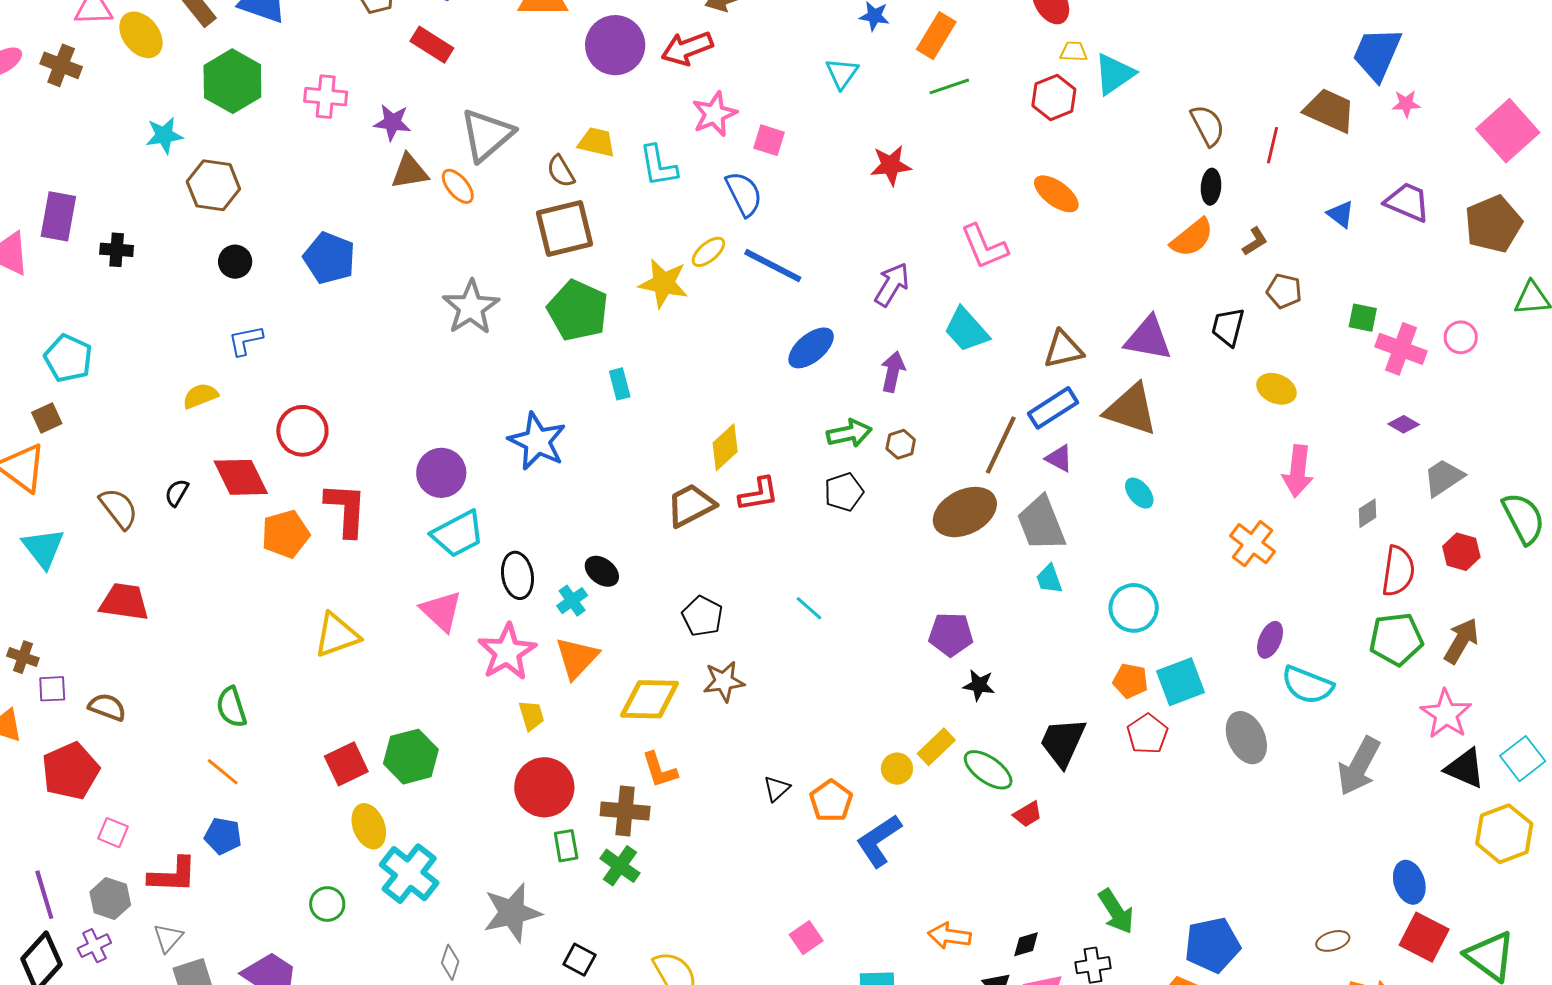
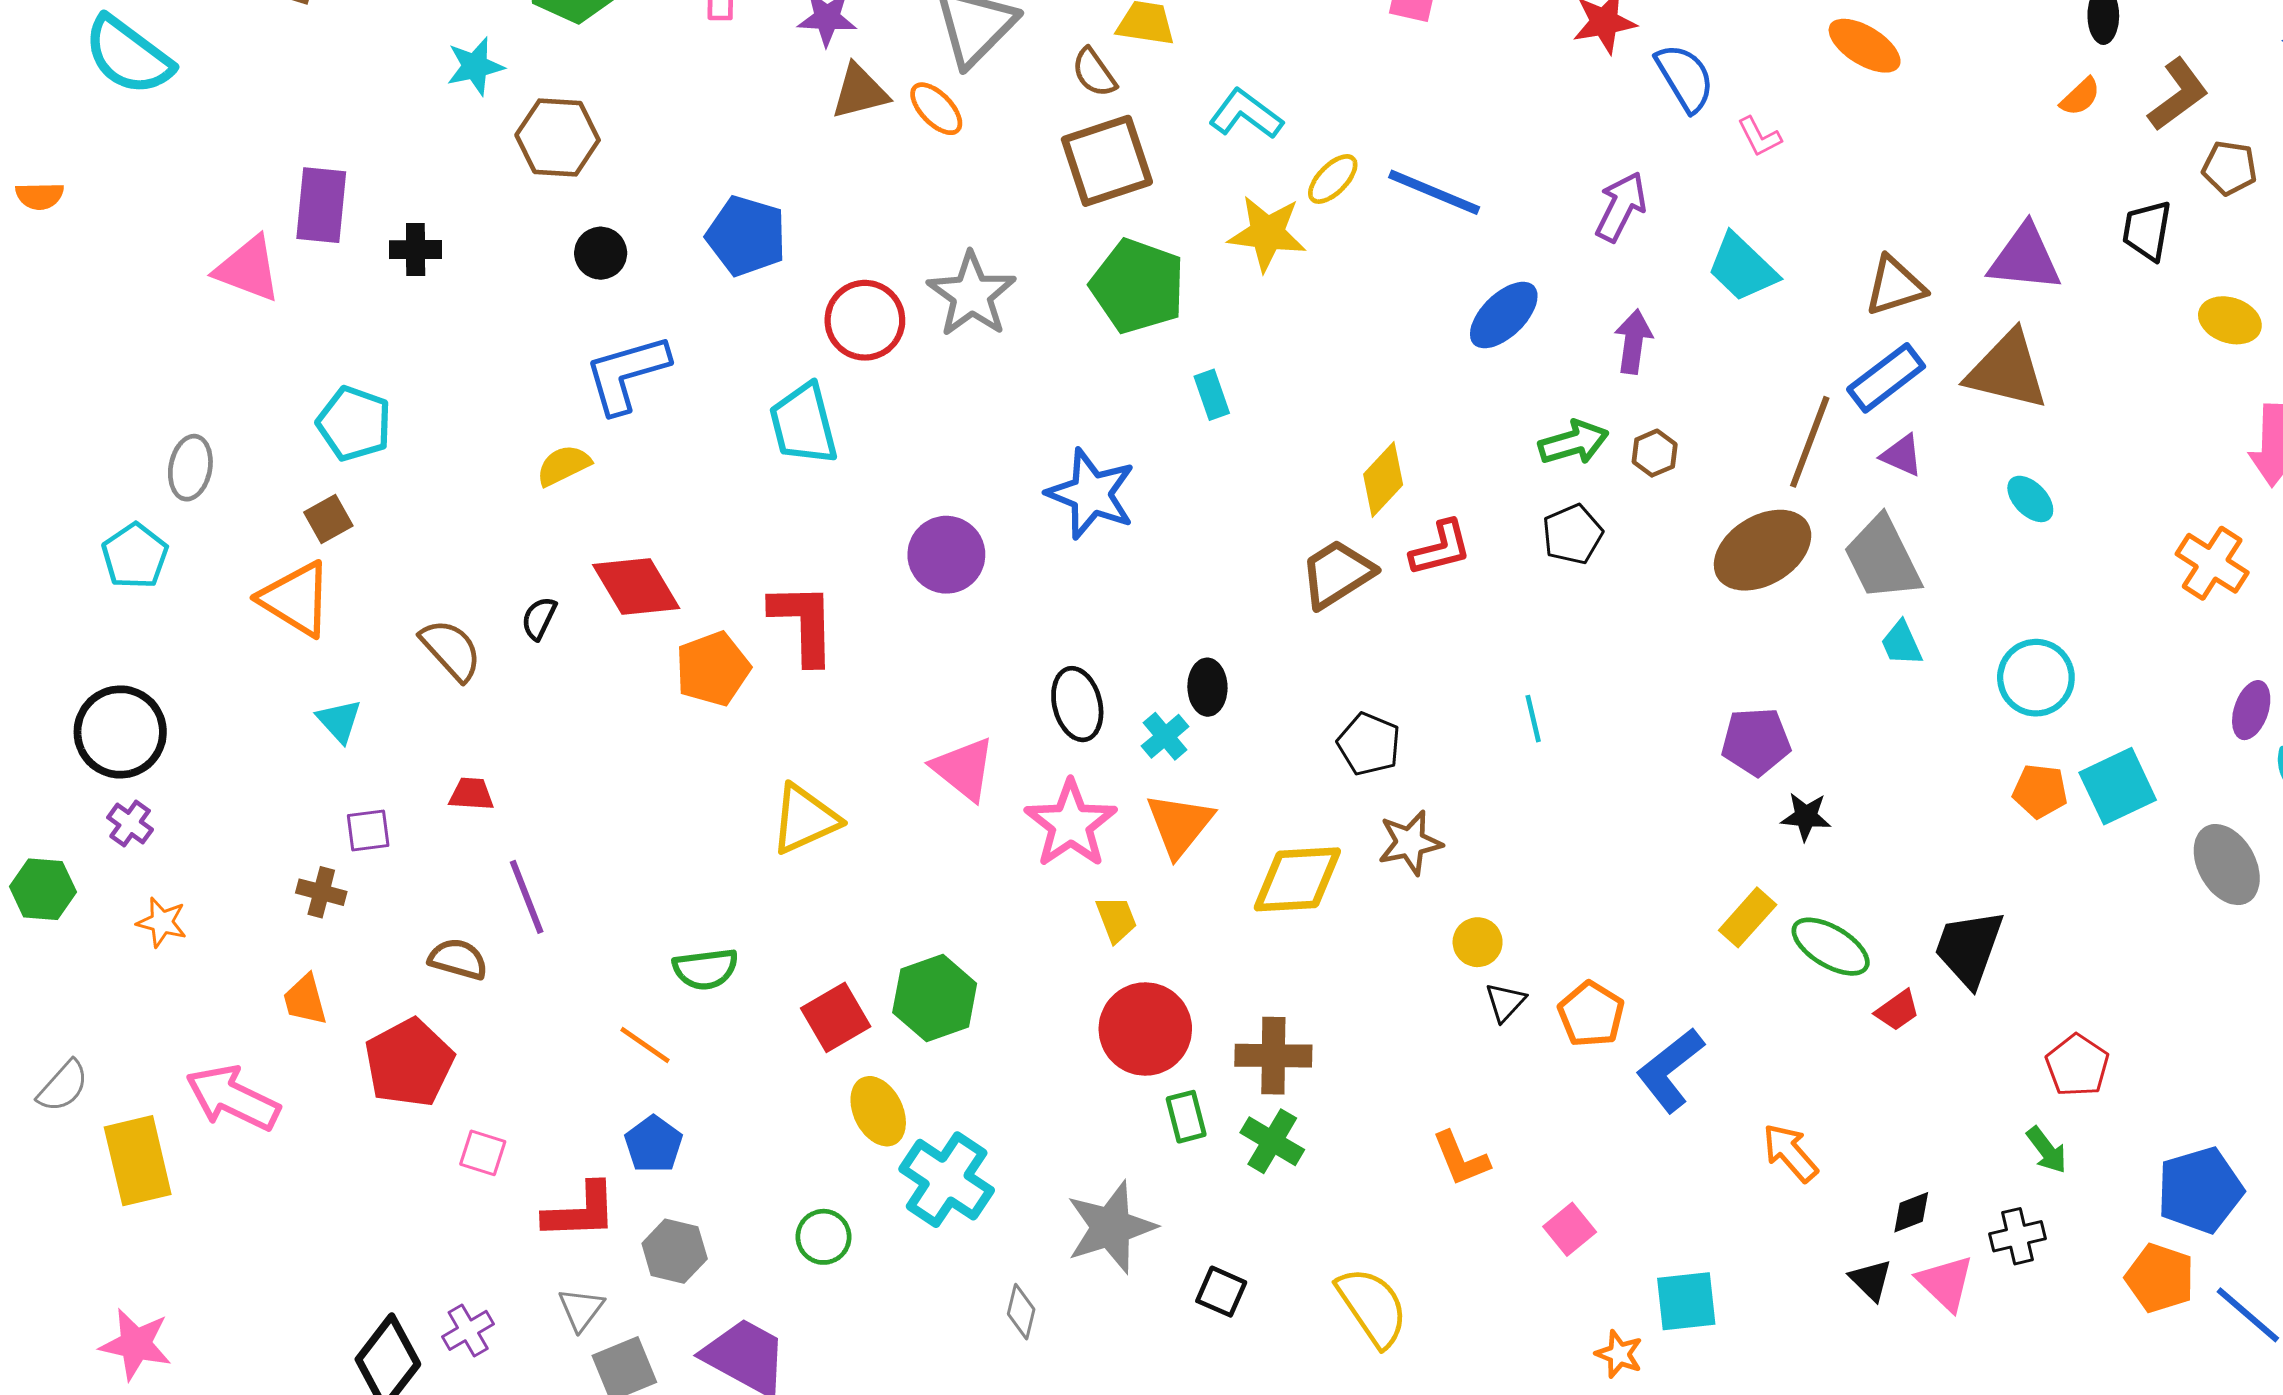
cyan L-shape: (658, 166) -> (1246, 114), moved, turned 141
blue semicircle: (744, 194) -> (1685, 78), moved
orange semicircle: (1192, 238) -> (2080, 97), size x0.6
brown L-shape: (1255, 241) -> (2178, 95), size x1.6
pink L-shape: (984, 247) -> (1759, 137), size x0.6
blue L-shape: (246, 340) -> (627, 374), size x1.6
red circle: (302, 431) -> (865, 320), moved
cyan trapezoid: (458, 534) -> (804, 424), moved, turned 108
cyan triangle: (43, 548) -> (339, 721), size x0.7
black ellipse: (602, 571) -> (1207, 687), turned 56
red trapezoid: (124, 602) -> (471, 794), size x0.6
cyan line: (809, 608) -> (1533, 719), turned 40
purple square: (52, 689) -> (368, 831), moved
green semicircle: (231, 707) -> (705, 969), moved, turned -75
red pentagon: (1147, 734) -> (2077, 1065), moved
black trapezoid: (1063, 742) -> (1969, 948), moved
yellow circle: (897, 769) -> (1478, 942), moved
orange L-shape: (660, 770) -> (1461, 1159), moved
blue pentagon: (223, 836) -> (653, 1144), turned 30
purple line: (44, 895) -> (527, 897), moved
gray hexagon: (110, 898) -> (675, 1251), moved
green arrow: (1116, 911) -> (2047, 1150), size x0.7
orange arrow: (949, 936) -> (1790, 1153), moved, turned 45

